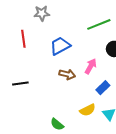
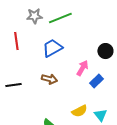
green line: (99, 24) -> (60, 18), moved
brown arrow: (67, 74) -> (49, 79), moved
blue rectangle: (103, 88) -> (96, 81), moved

